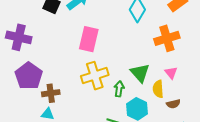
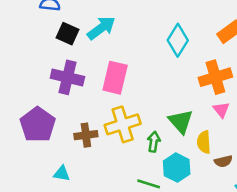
purple cross: (19, 37) -> (67, 77), moved
pink triangle: (171, 73) -> (221, 110), moved
brown cross: (51, 93) -> (86, 135), moved

